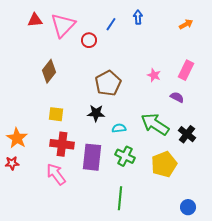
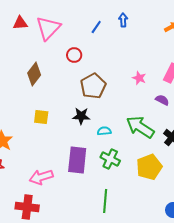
red circle: (89, 40) -> (74, 55), moved
red cross: (62, 144) -> (27, 207), moved
pink arrow: (56, 174) -> (41, 177), turned -70

